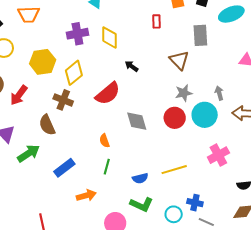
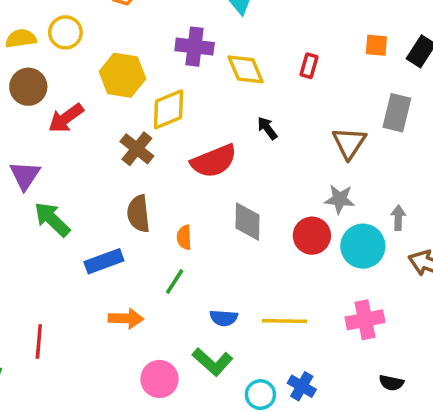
red rectangle: (157, 21) -> (309, 66), moved
yellow diamond: (109, 37) -> (246, 69), turned -40
brown semicircle: (47, 125) -> (138, 214), moved
green arrow: (29, 153) -> (52, 219), turned -120

